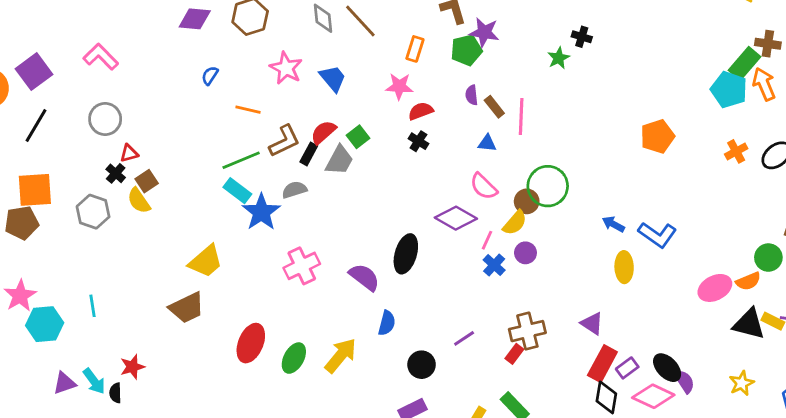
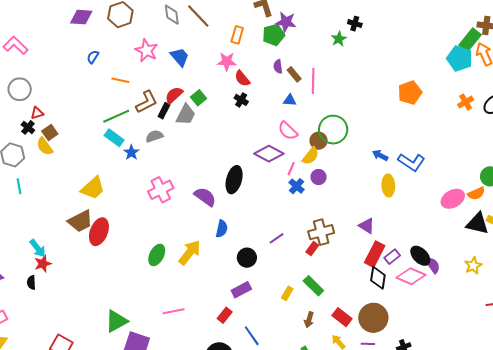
red semicircle: (421, 111) -> (242, 79), turned -108
blue star: (261, 212) -> (131, 152), size x0.6
cyan line: (93, 306) -> (19, 186), moved
red ellipse: (251, 343) -> (99, 232), moved
cyan arrow: (94, 381) -> (38, 248), moved

